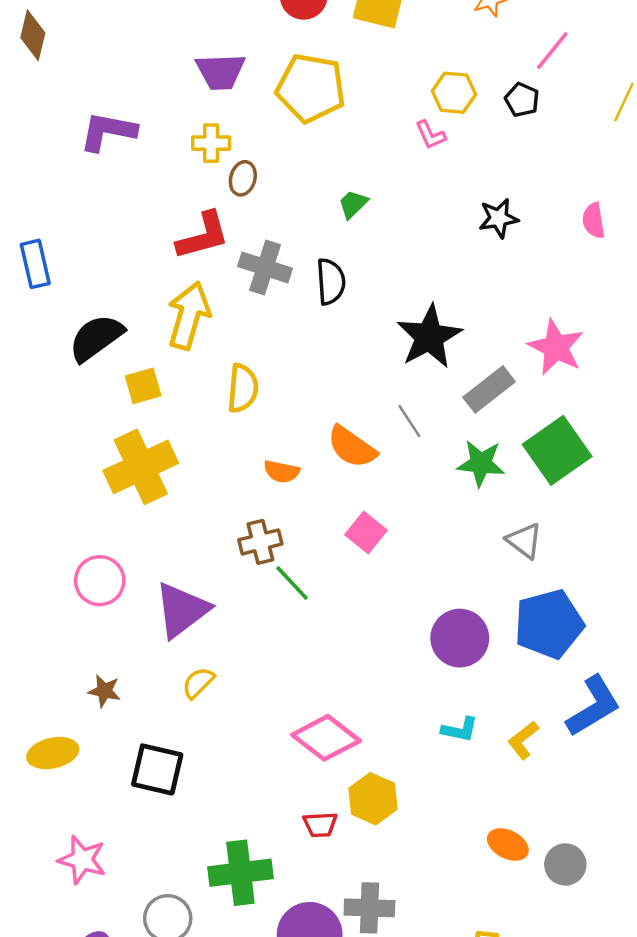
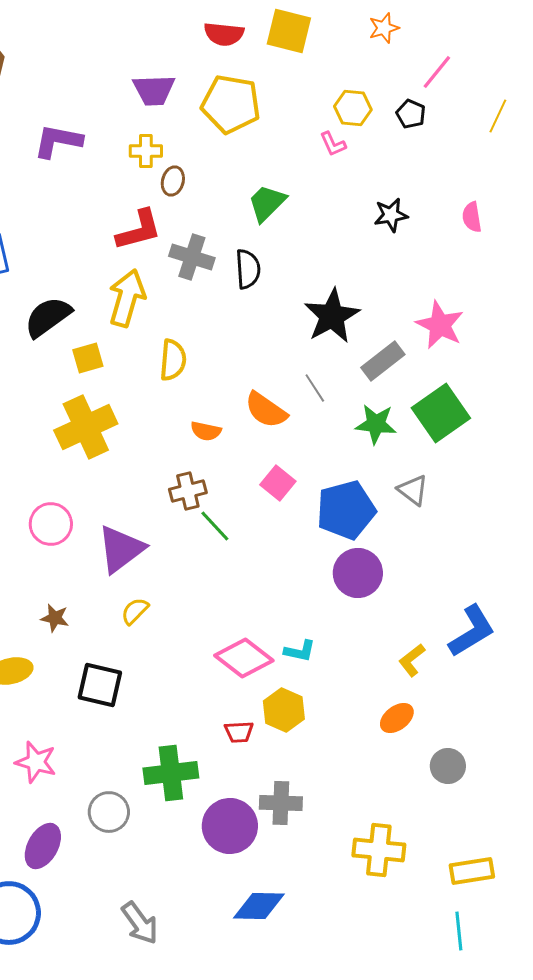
green trapezoid: (353, 204) -> (267, 203), size x1.5
blue pentagon: (549, 624) -> (346, 510), moved
cyan L-shape: (460, 730) -> (300, 651), moved
orange ellipse: (508, 845) -> (397, 718), moved, turned -64

